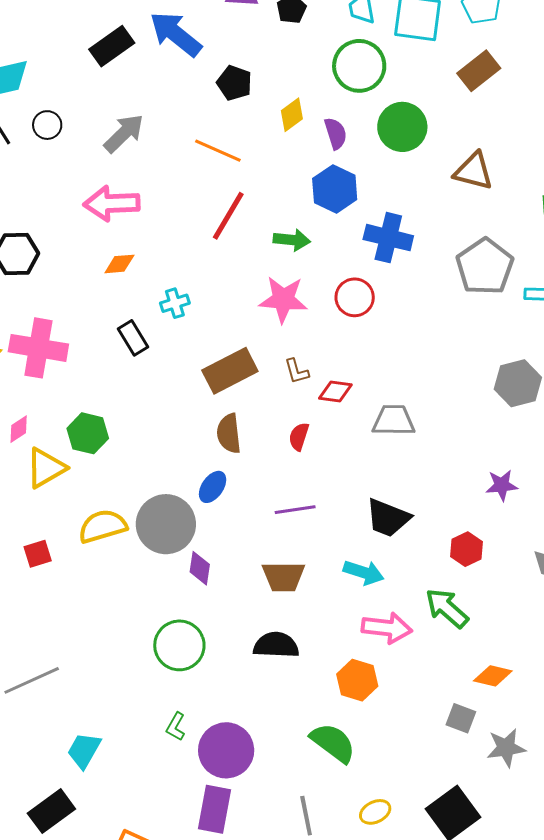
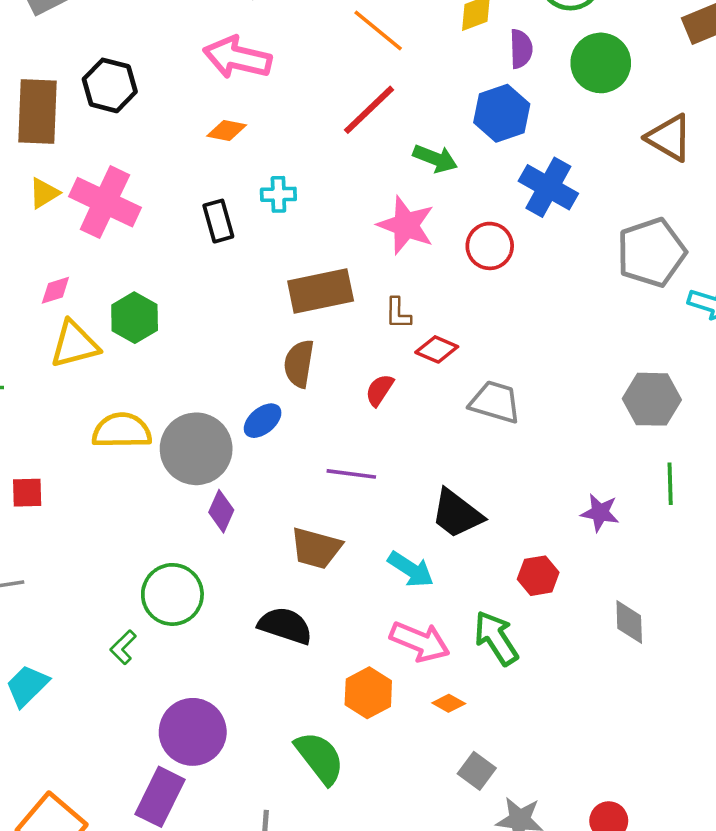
red square: (38, 554) -> (27, 493), moved
orange diamond: (493, 676) -> (449, 703), moved, size x0.7
green L-shape: (176, 727) -> (123, 647), moved

